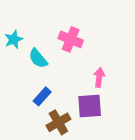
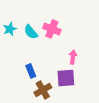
cyan semicircle: (38, 58) -> (31, 32), moved
blue rectangle: (42, 96) -> (31, 71), turned -64

